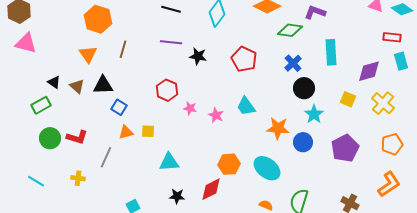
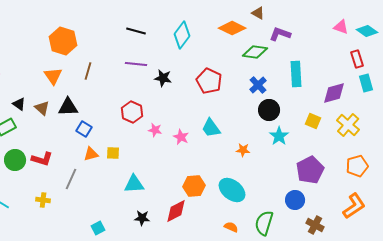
red rectangle: (392, 37) -> (357, 59), turned 66
orange star: (278, 128) -> (243, 150), size x0.6
blue circle: (303, 142) -> (295, 200), moved

